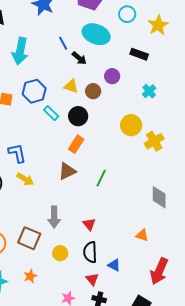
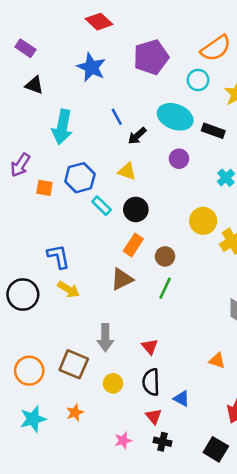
cyan ellipse: (96, 34) -> (175, 117), moved
black arrow: (79, 58) -> (137, 136), turned 98
brown circle: (93, 91) -> (165, 256), moved

